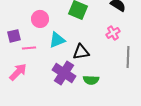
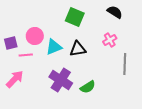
pink circle: (40, 19) -> (35, 36), moved
black triangle: (81, 52) -> (78, 49), moved
green semicircle: (91, 80) -> (88, 87), turned -35

